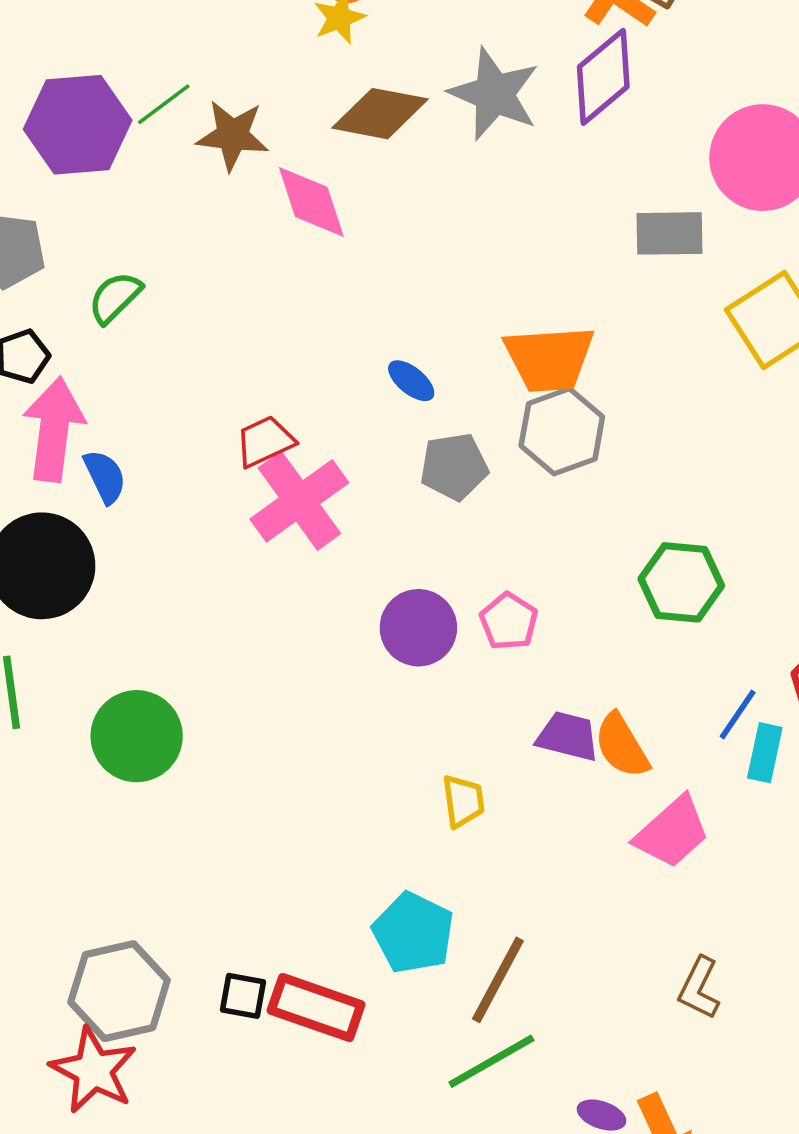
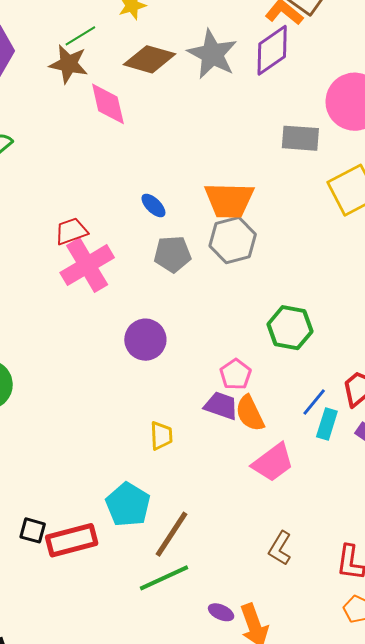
green line: (164, 104) -> (80, 36), moved
pink pentagon: (509, 621) -> (236, 374), moved
red rectangle: (316, 1008) -> (72, 540), turned -39

